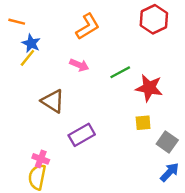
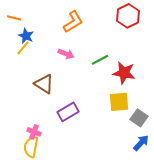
yellow square: (143, 123) -> (119, 102), size x1.5

